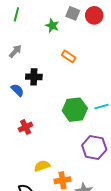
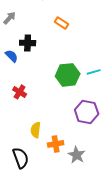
red cross: (26, 127) -> (20, 92), turned -32
yellow semicircle: (42, 166) -> (36, 130), turned -63

